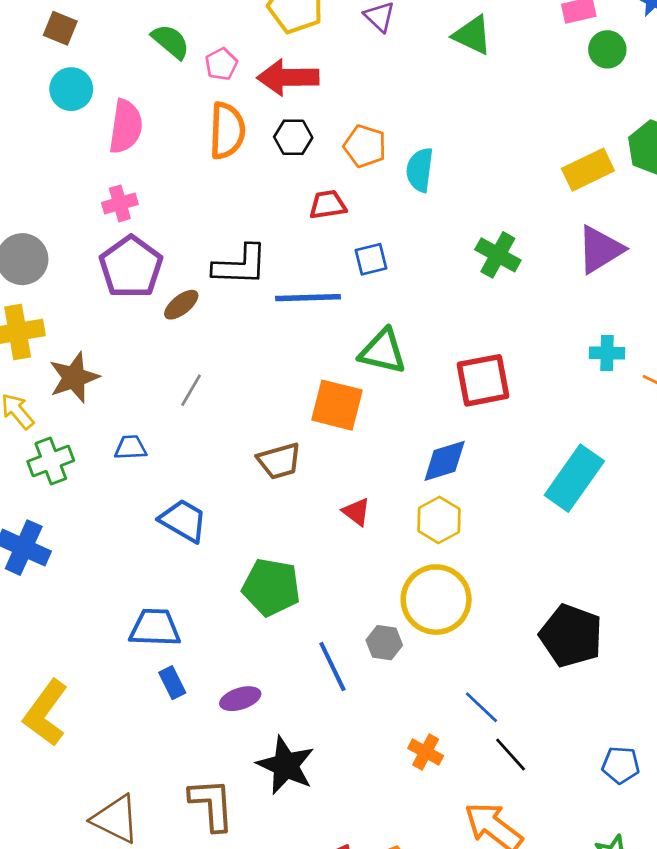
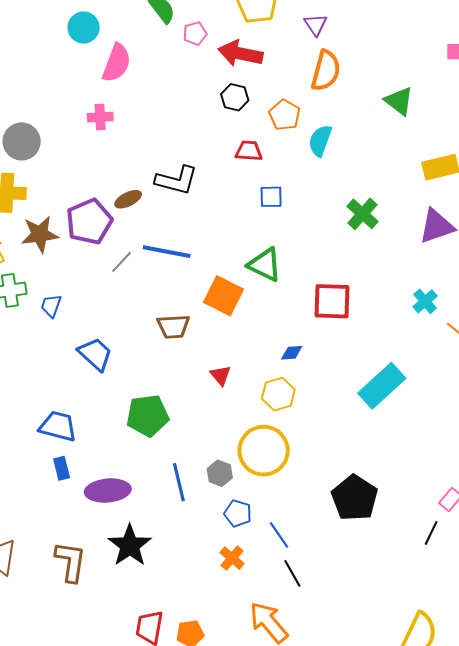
green triangle: (472, 35) -> (399, 101), moved
orange semicircle: (227, 131) -> (326, 71), moved
purple pentagon: (131, 267) -> (89, 222), moved
blue line: (308, 298) -> (167, 252), moved
cyan cross: (607, 353) -> (425, 301), turned 35
blue trapezoid: (131, 448) -> (51, 306), moved, turned -80
blue diamond: (445, 461) -> (292, 353), size x0.6
green pentagon: (271, 587) -> (148, 416), turned -30
purple ellipse: (240, 699) -> (108, 491), size x1.5
blue pentagon: (621, 765) -> (238, 513), moved

